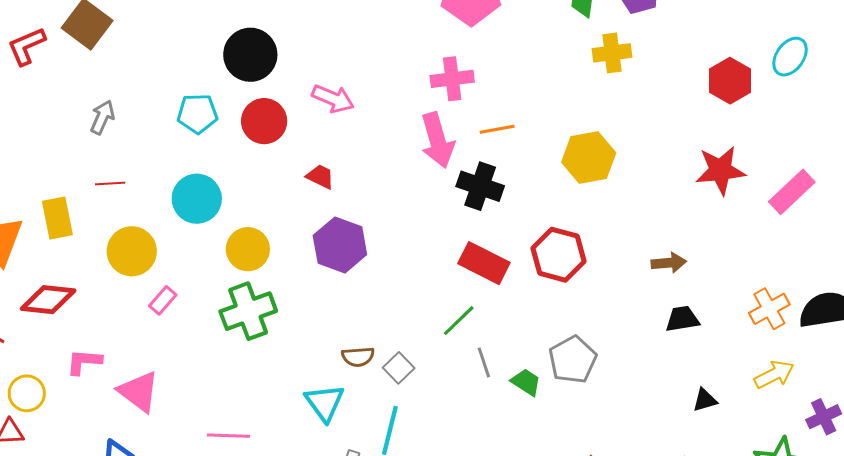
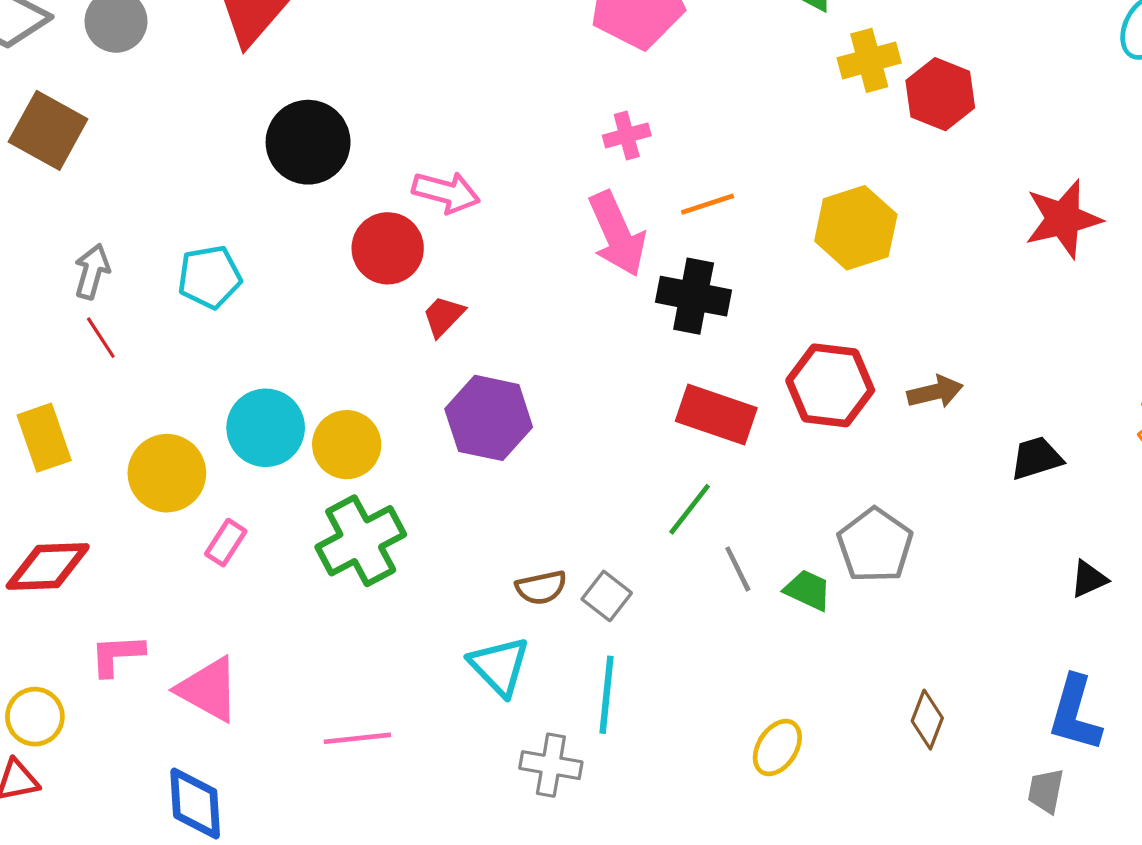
pink cross: (452, 79) -> (627, 135), size x0.7
red hexagon: (730, 81) -> (940, 94), moved
cyan pentagon: (197, 114) -> (209, 277), moved
red circle: (264, 121) -> (388, 248), moved
red trapezoid: (320, 177) -> (443, 316), turned -64
red line: (110, 184) -> (101, 338), moved, turned 68
cyan circle: (197, 199) -> (266, 428), moved
brown arrow: (669, 263) -> (935, 392), moved

